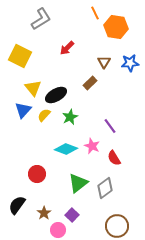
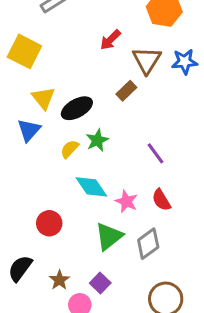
red arrow: (67, 48) -> (110, 40), moved
brown triangle: (104, 62) -> (147, 60), size x1.5
yellow semicircle: (44, 115) -> (70, 149), moved
pink star: (92, 146) -> (126, 201), moved
cyan diamond: (66, 149) -> (91, 187), turned 35

